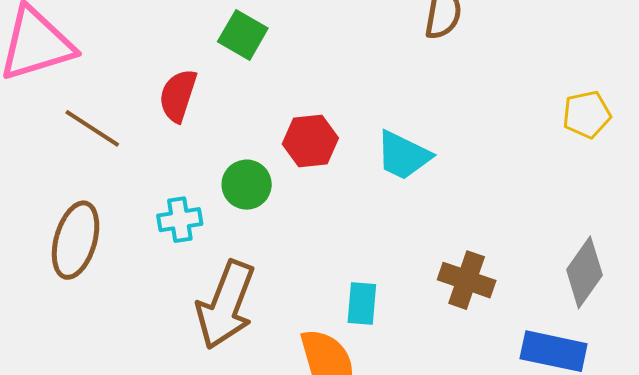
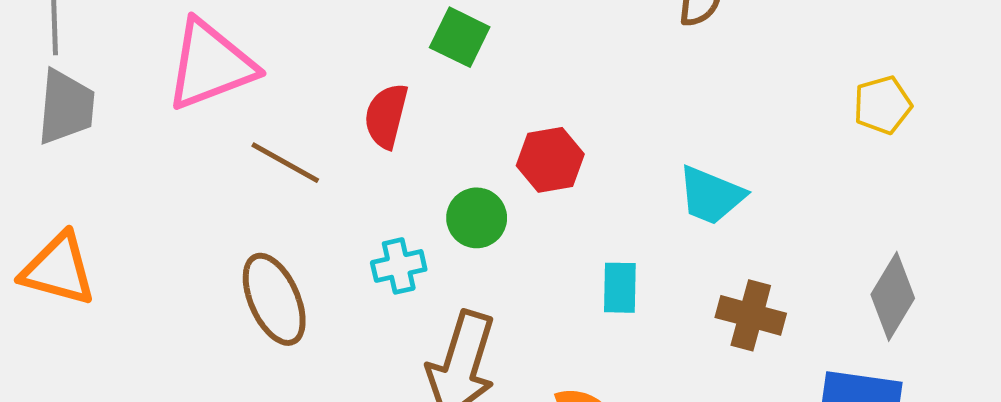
cyan trapezoid: (403, 155) -> (711, 195), moved
brown ellipse: (76, 240) -> (274, 299), turned -36
cyan rectangle: (362, 303) -> (620, 288), moved

